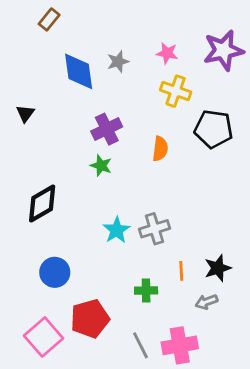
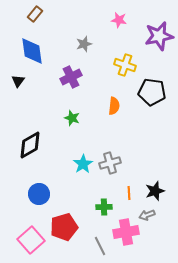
pink star: (167, 53) -> (119, 20), moved
blue diamond: (79, 71) -> (32, 51), moved
purple cross: (107, 129) -> (71, 77), moved
pink cross: (180, 345) -> (126, 232), moved

